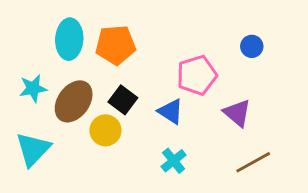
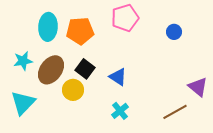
pink pentagon: (197, 75) -> (125, 18), moved
purple triangle: (237, 113) -> (198, 87), moved

